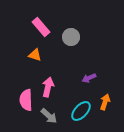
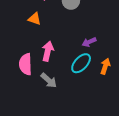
cyan ellipse: (81, 111) -> (81, 63), moved

